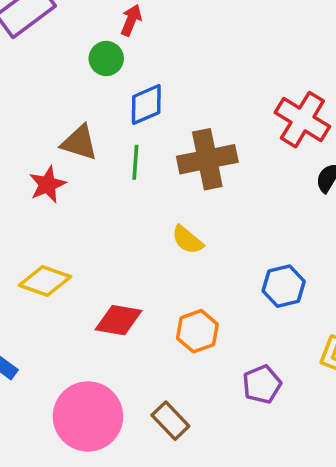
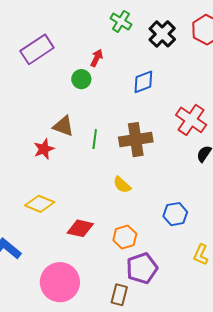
blue diamond: (146, 104) -> (143, 82), moved
purple pentagon: (262, 384) -> (142, 268), moved, size x1.4
brown rectangle: (170, 421) -> (119, 295), moved, turned 55

